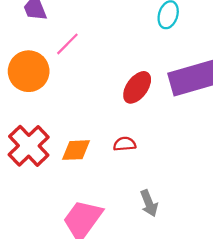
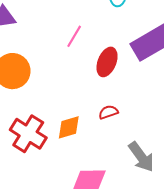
pink line: (67, 44) -> (74, 36), moved
gray arrow: (149, 203) -> (141, 157), size x1.4

